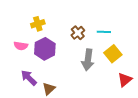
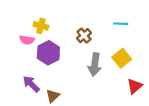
yellow cross: (38, 24) -> (41, 26), turned 32
cyan line: (104, 32) -> (121, 24), moved
pink semicircle: (21, 46) -> (27, 40), moved

